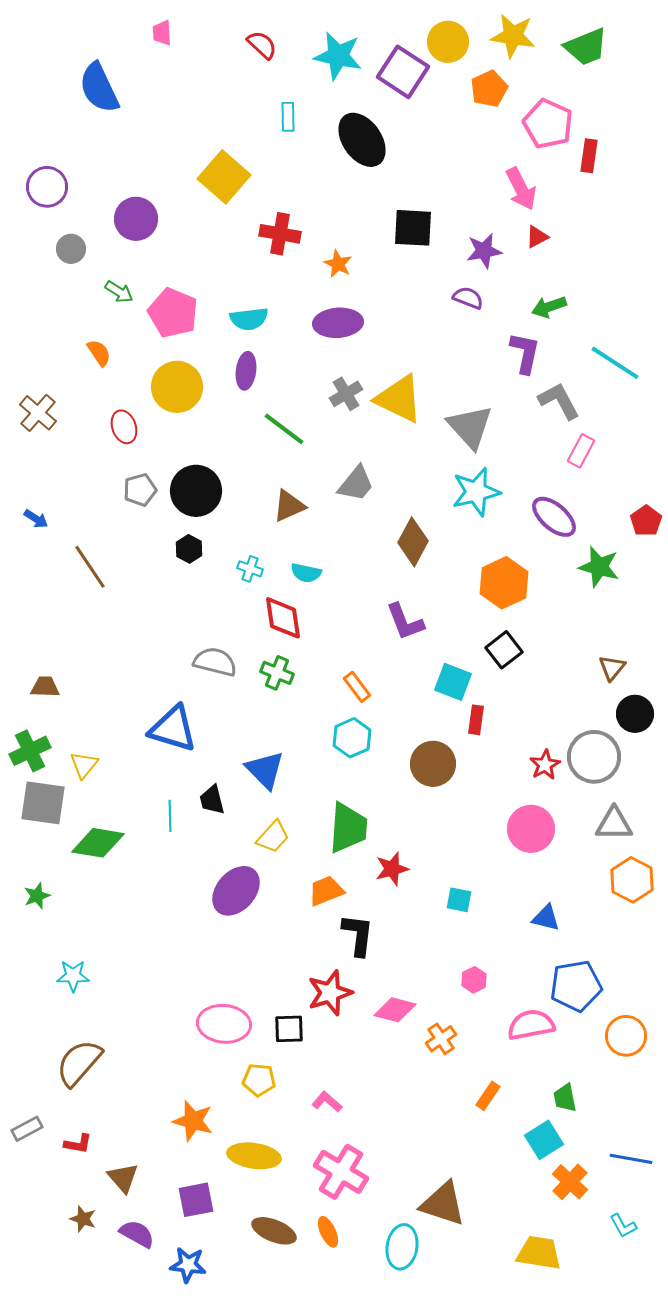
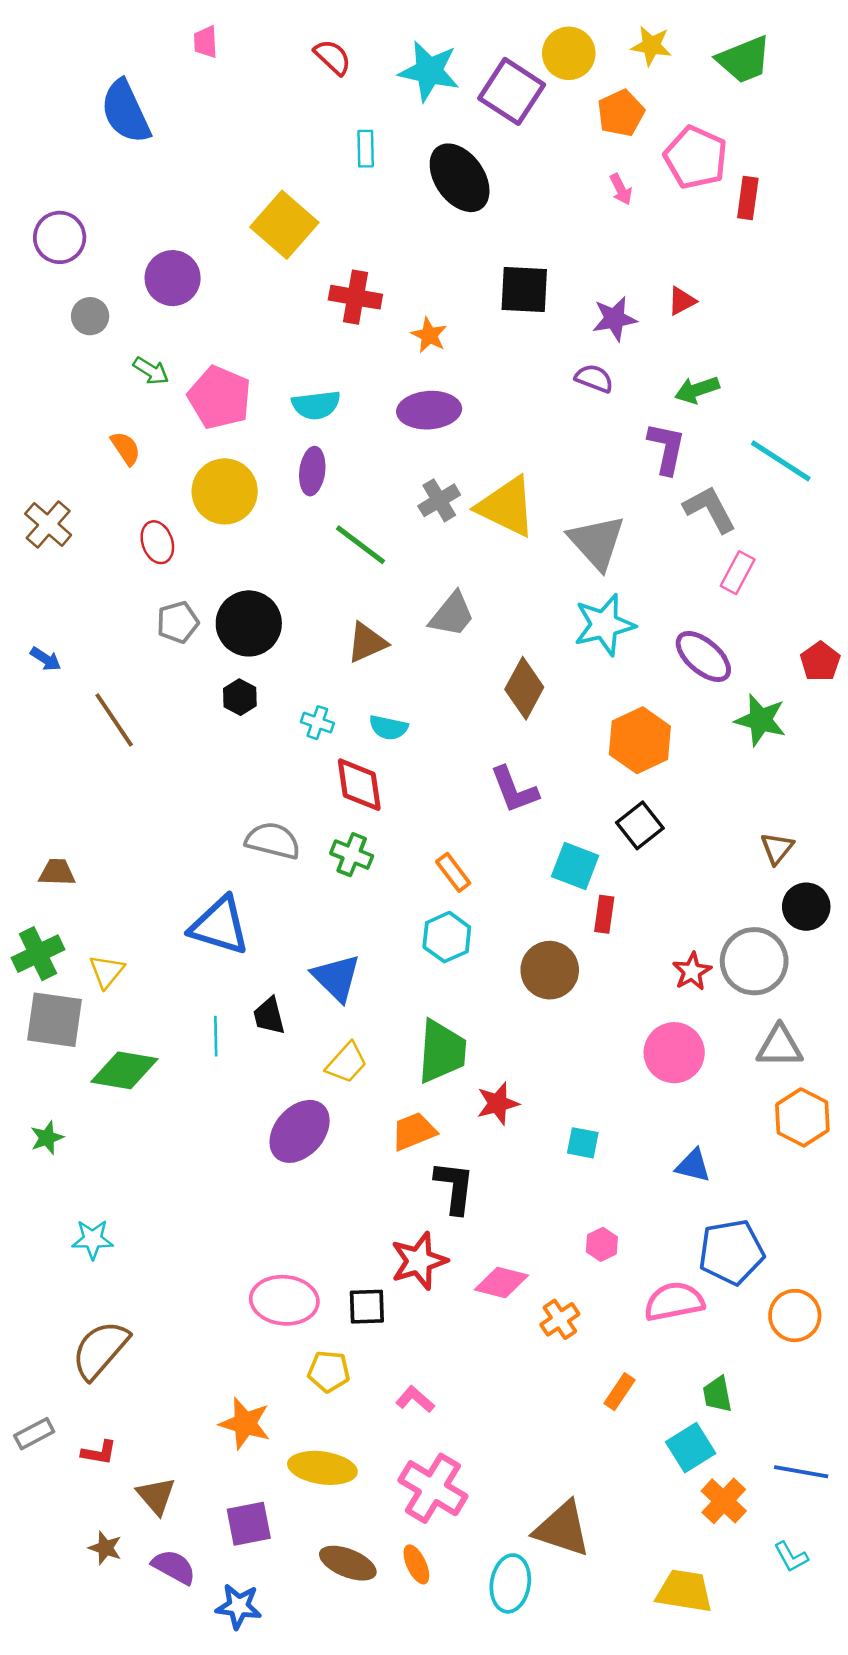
yellow star: (513, 36) -> (651, 46), size x0.7
pink arrow: (521, 189) -> (621, 189), moved, size x0.6

